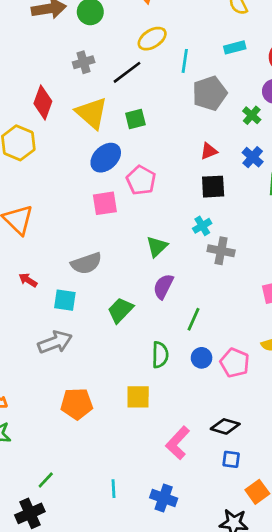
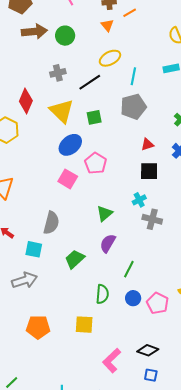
gray pentagon: (210, 93) -> (133, 107), moved
pink square: (105, 203) -> (68, 179), turned 36
gray semicircle: (86, 263) -> (51, 223), turned -60

